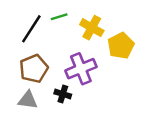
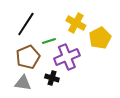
green line: (59, 17) -> (49, 41), moved

